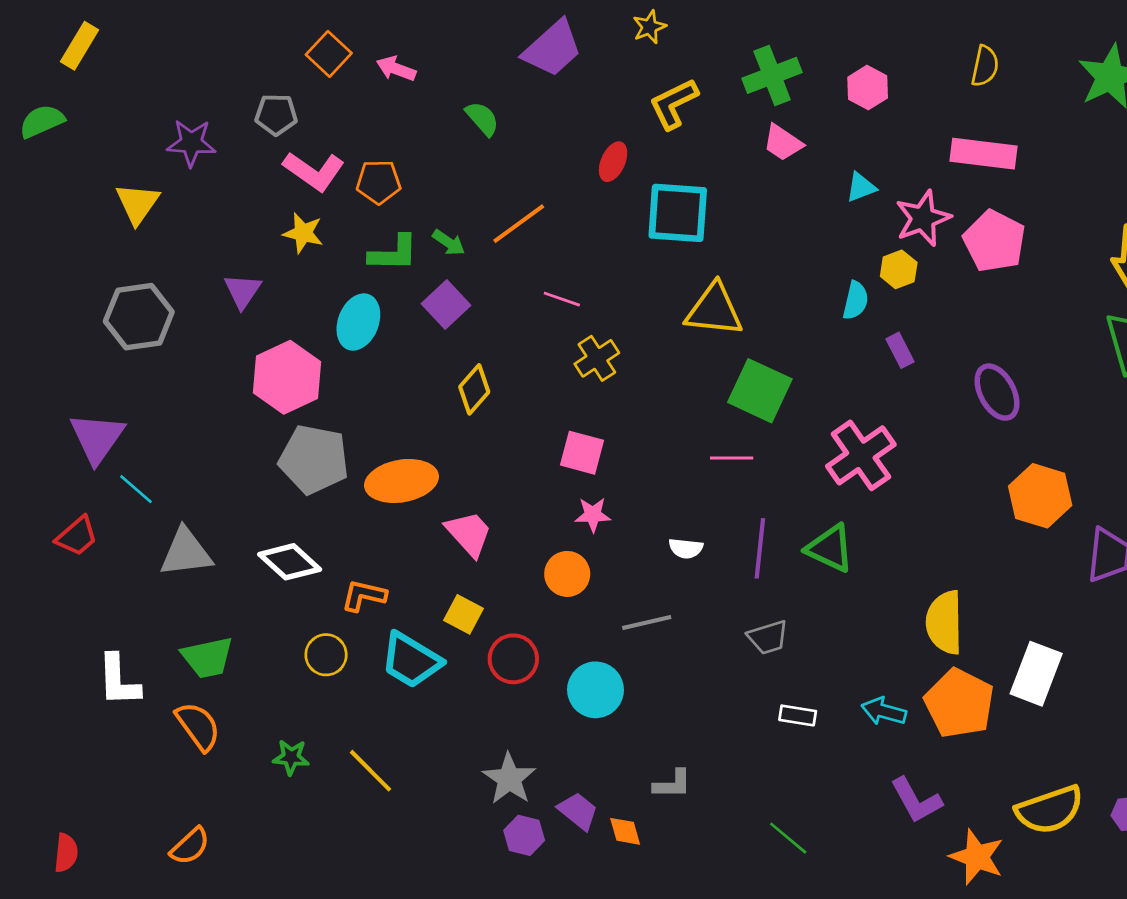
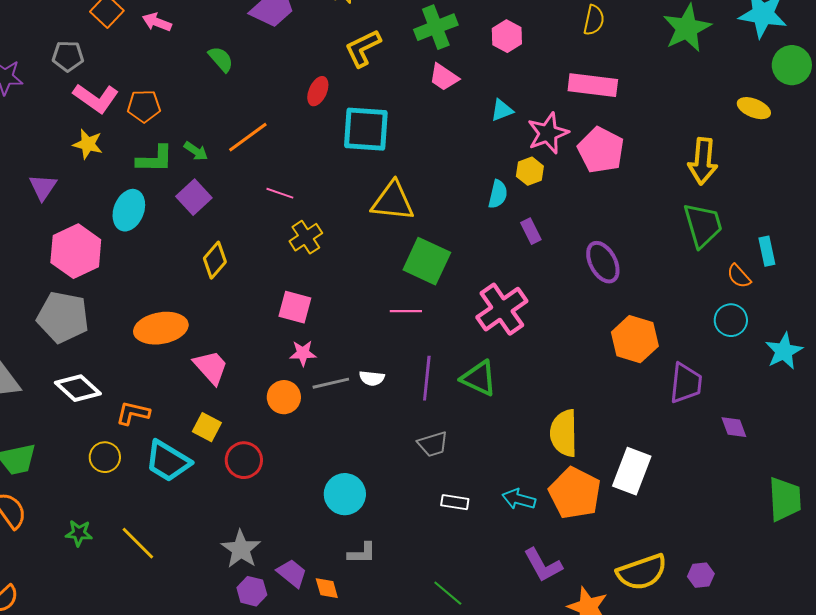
gray pentagon: (314, 459) -> (63, 317), moved
gray line: (647, 622) -> (331, 383), moved
cyan circle: (596, 690) -> (345, 494), moved

